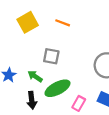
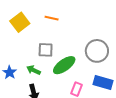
green ellipse: (57, 88) -> (64, 65), moved

